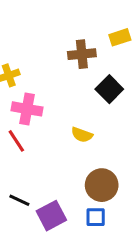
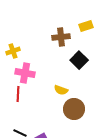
red line: (16, 141) -> (18, 94), turned 35
brown circle: (102, 185) -> (74, 109), moved

